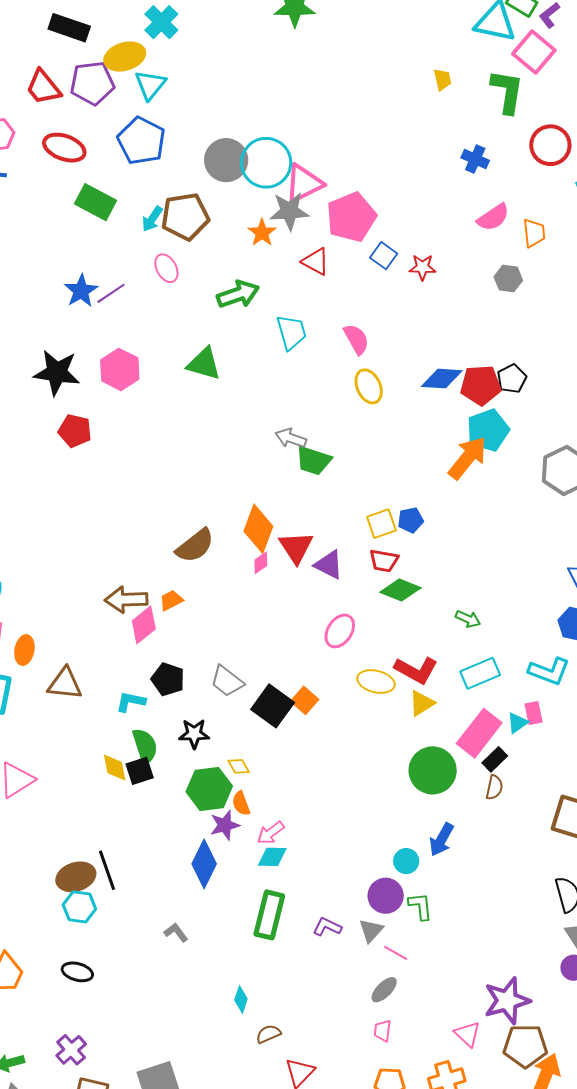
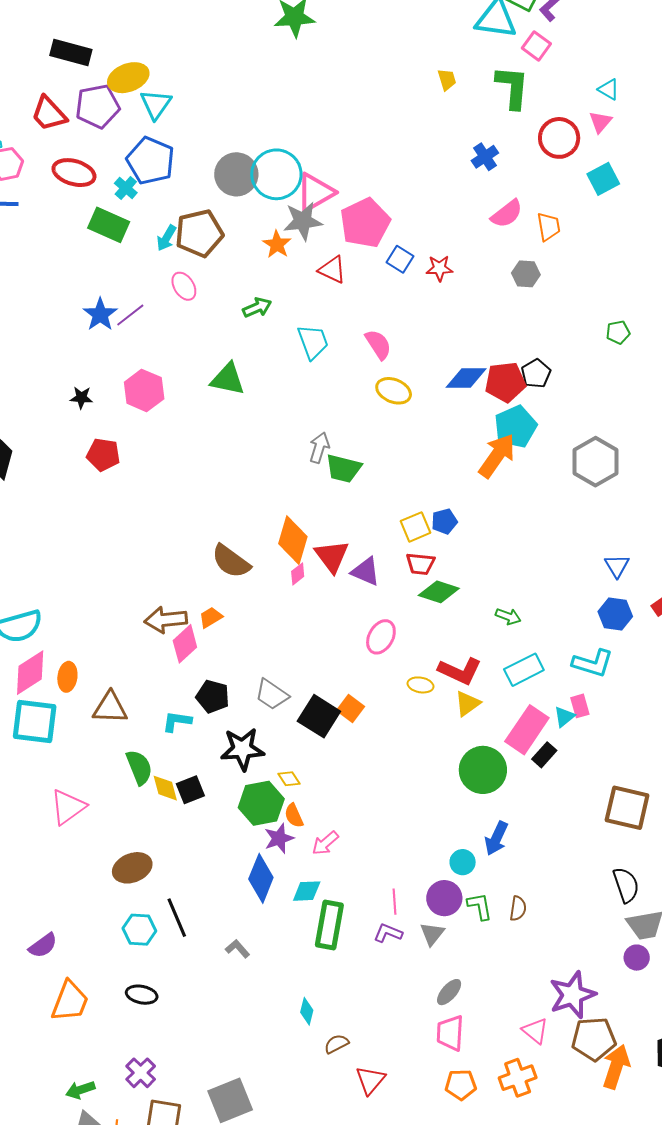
cyan cross: (161, 22) -> (126, 188), moved, size x0.7
pink square: (534, 52) -> (536, 46), size x0.7
blue cross: (475, 159) -> (485, 157), turned 36
green arrow: (238, 294) -> (257, 308), size x0.7
black star: (57, 372) -> (81, 398), size x0.5
yellow ellipse: (369, 386) -> (394, 391), turned -40
gray arrow: (291, 438) -> (319, 448), turned 92
brown semicircle: (195, 546) -> (231, 561), turned 78
yellow ellipse: (376, 682) -> (420, 685), size x0.7
black star: (194, 734) -> (242, 749), size x1.4
green semicircle: (145, 746) -> (139, 767), moved
brown semicircle: (494, 787) -> (518, 908), moved
cyan diamond: (272, 857) -> (307, 891), moved
black line: (107, 870) -> (177, 918), moved
brown ellipse: (76, 877) -> (132, 868), moved
pink line: (396, 953) -> (394, 902), moved, turned 60
pink trapezoid: (382, 1031) -> (450, 1033), size x1.6

